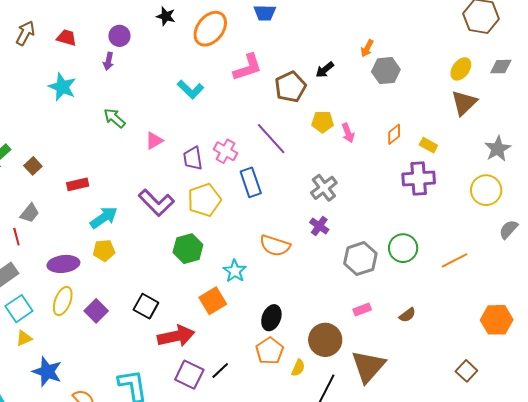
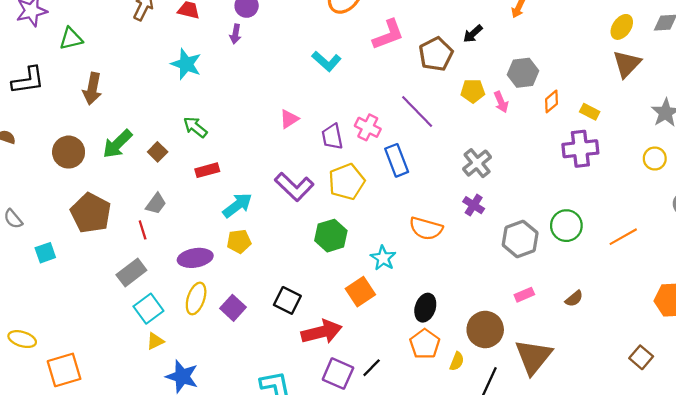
gray hexagon: (386, 71) -> (523, 73), moved
green arrow: (114, 118) -> (195, 127), moved
yellow circle: (486, 190) -> (655, 159), size x0.7

